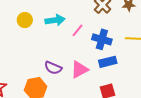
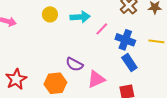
blue rectangle: (108, 62) -> (129, 63), turned 66
pink triangle: (80, 69) -> (96, 79), moved

